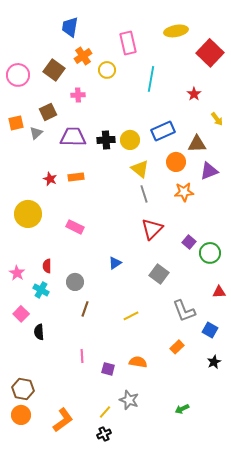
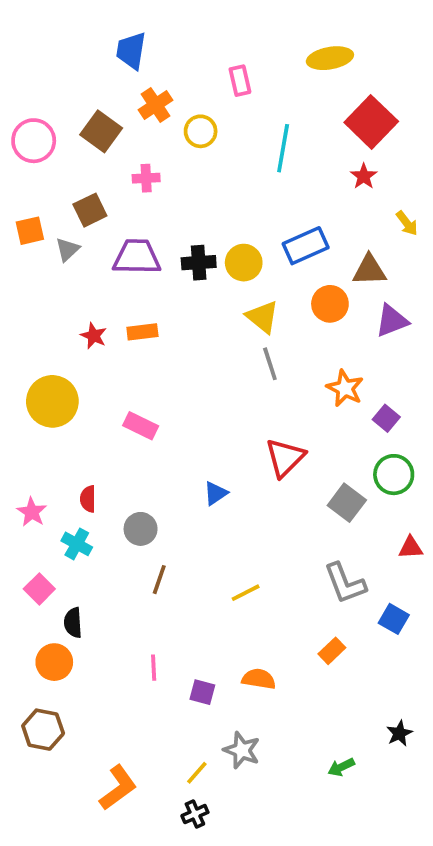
pink rectangle: (128, 43) -> (240, 81), size x0.7
red square: (210, 53) -> (371, 122), moved
orange star: (184, 192) -> (345, 388), moved, turned 30
red triangle: (152, 229) -> (285, 458), moved
purple square: (189, 242) -> (386, 418), moved
gray square: (159, 274) -> (347, 503), moved
black star: (214, 362) -> (399, 733), moved
orange circle: (21, 415) -> (54, 662), moved

